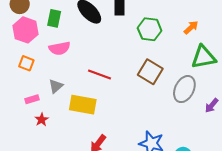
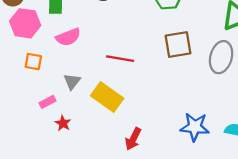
brown square: (150, 72) -> (178, 44), turned -30
yellow rectangle: (83, 105) -> (107, 97), turned 36

